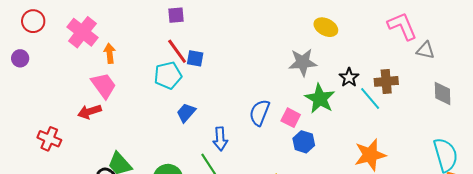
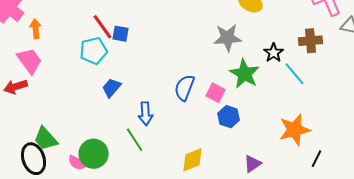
brown cross: (386, 81) -> (311, 41), moved

